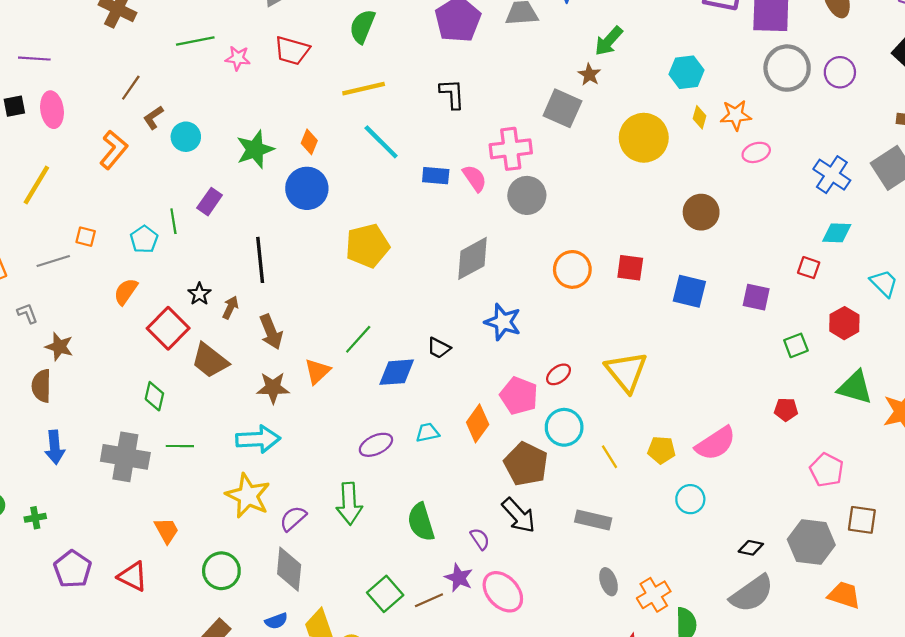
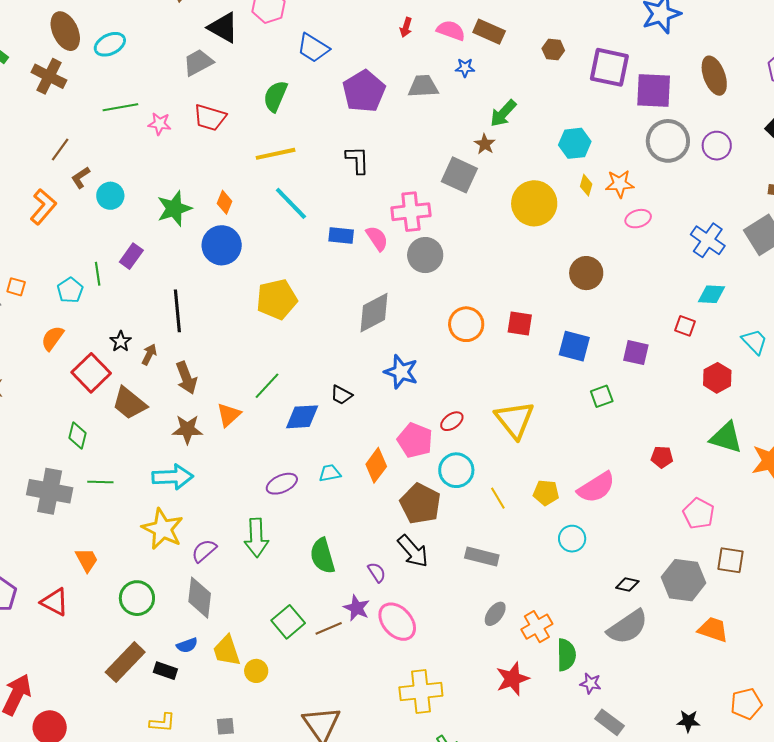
green square: (796, 345) -> (602, 396), moved
gray ellipse: (609, 582) -> (495, 614), turned 55

